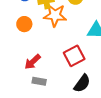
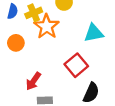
orange star: (55, 15) -> (47, 26), turned -30

